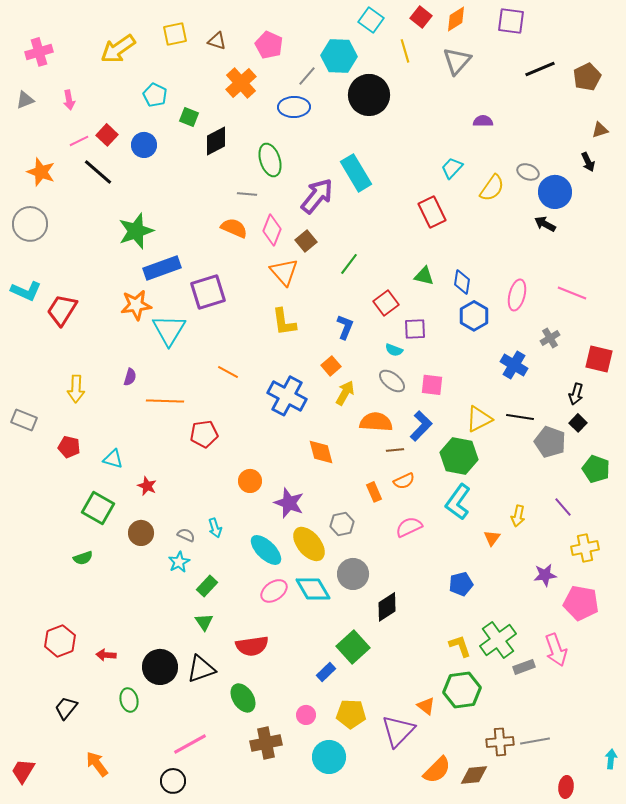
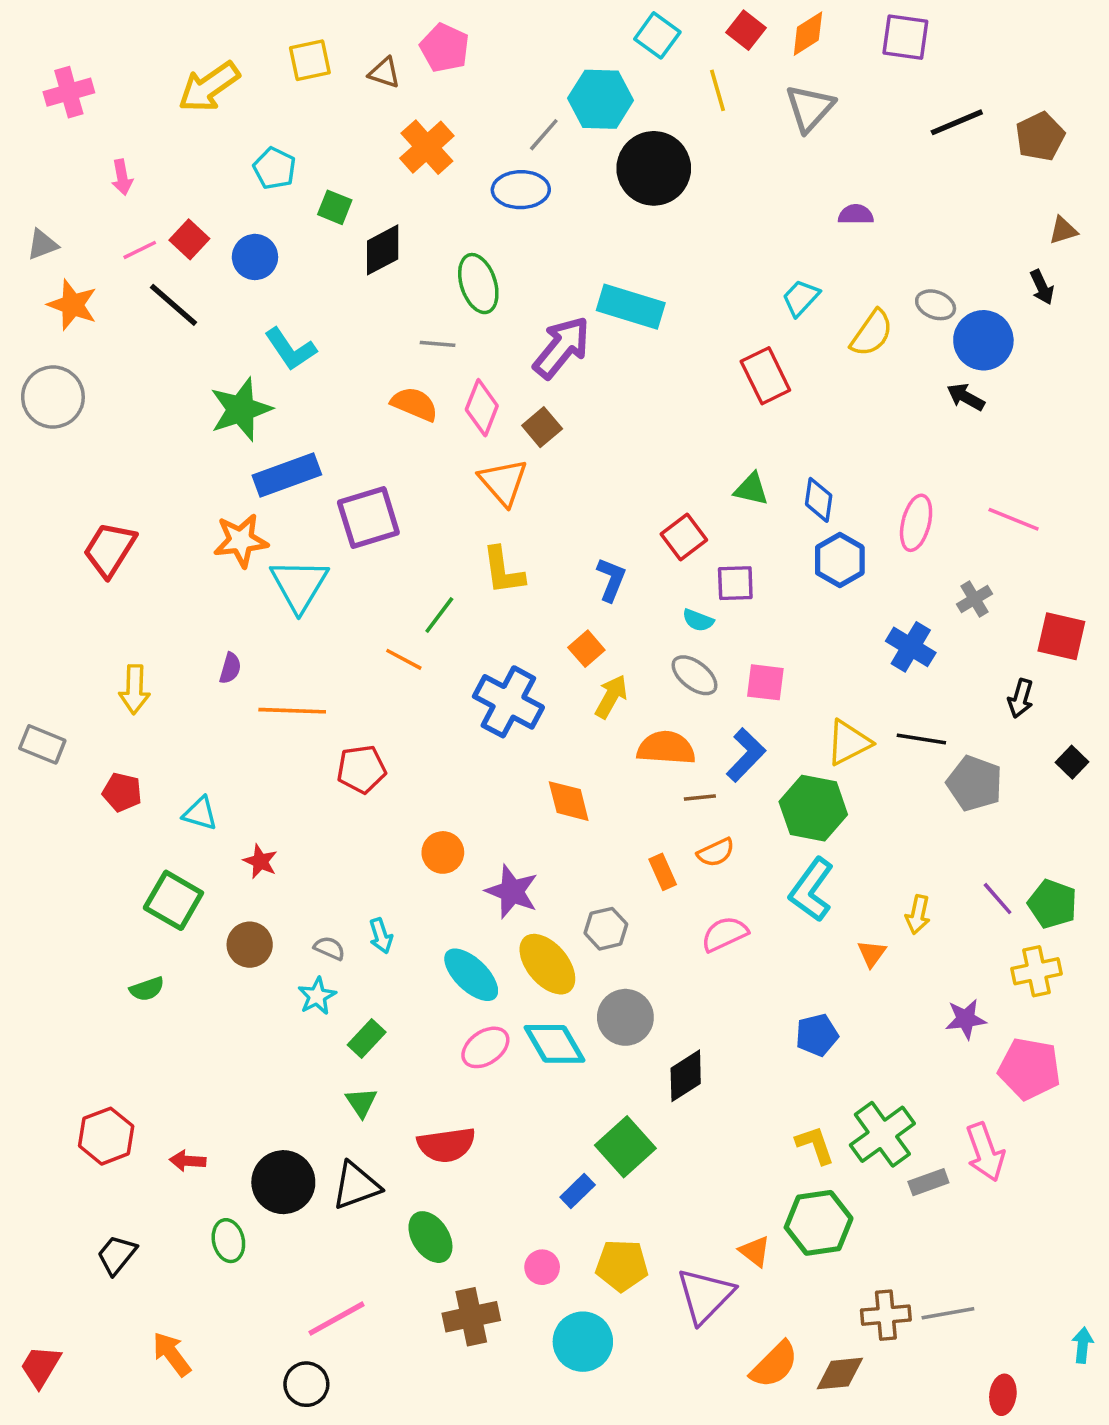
pink pentagon: (269, 45) -> (445, 48), moved
gray triangle: (25, 100) -> (42, 245), moved
cyan rectangle: (356, 173) -> (631, 307), turned -42
green line: (349, 264) -> (439, 615), moved
cyan L-shape: (26, 291) -> (290, 349), moved, turned 32
black square: (578, 423) -> (1072, 762), moved
green pentagon: (596, 469) -> (1053, 904), moved

